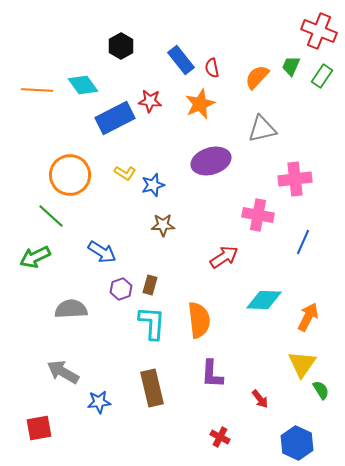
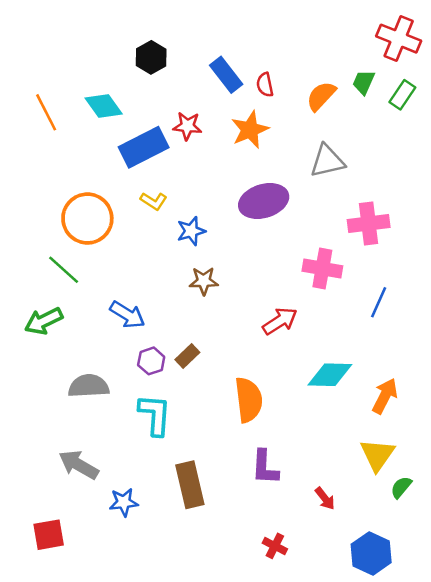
orange line: (37, 90) -> (46, 112), turned 60
yellow L-shape: (125, 173) -> (154, 201), moved
brown rectangle: (150, 285) -> (187, 356), turned 30
cyan L-shape: (152, 323) -> (155, 415), moved
green semicircle: (321, 390) -> (401, 487), turned -108

